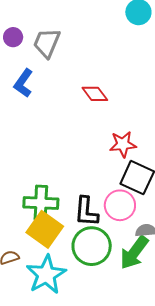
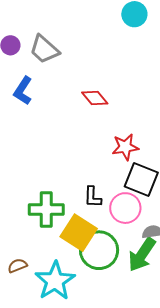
gray trapezoid: (47, 43) -> (44, 49), turned -68
black L-shape: (86, 212) -> (93, 197), moved, size x0.7
yellow square: (45, 229) -> (79, 233), moved

